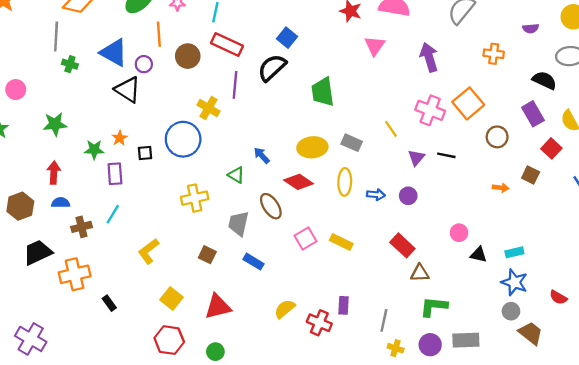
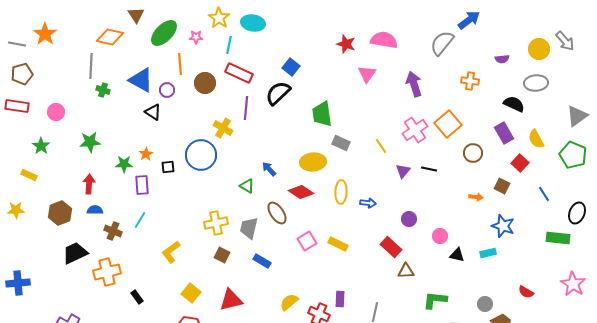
black triangle: (128, 90) -> (153, 112), size x0.7
pink cross: (430, 110) -> (415, 130), turned 35
gray rectangle: (352, 143) -> (341, 143), moved
purple circle: (408, 196) -> (409, 219), moved
yellow cross: (195, 198) -> (216, 223), moved
brown cross: (81, 227) -> (113, 231), turned 36
blue star: (514, 282) -> (503, 226), moved
green L-shape: (434, 307) -> (435, 300), moved

